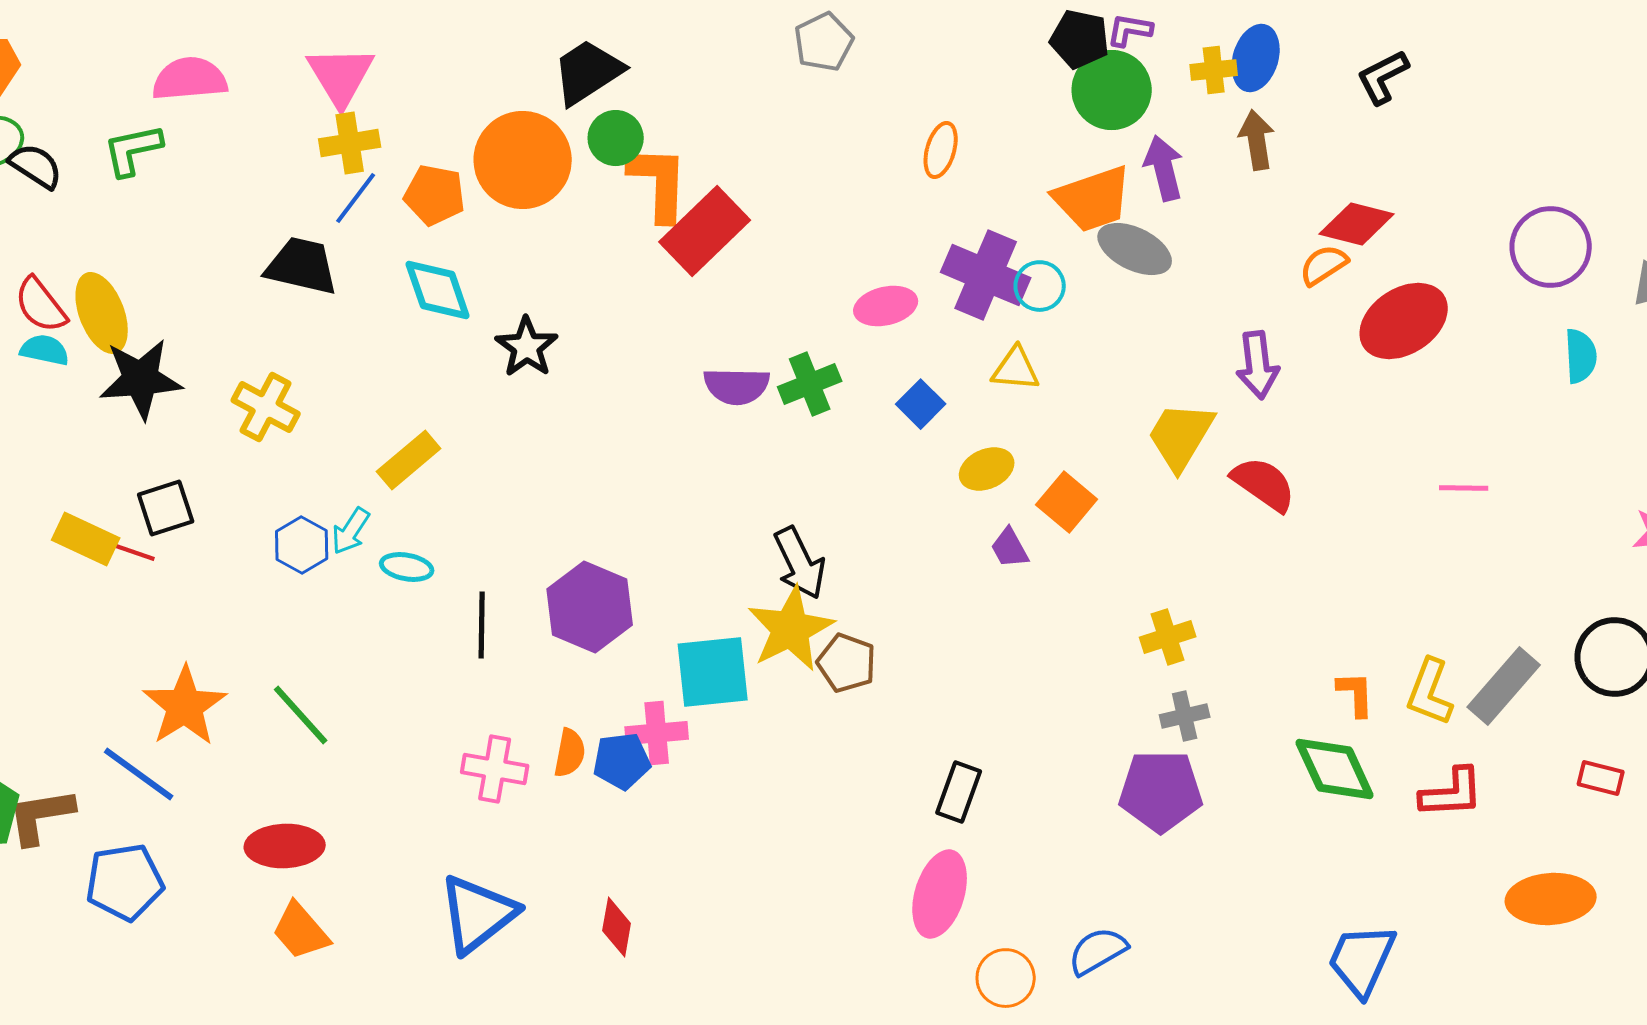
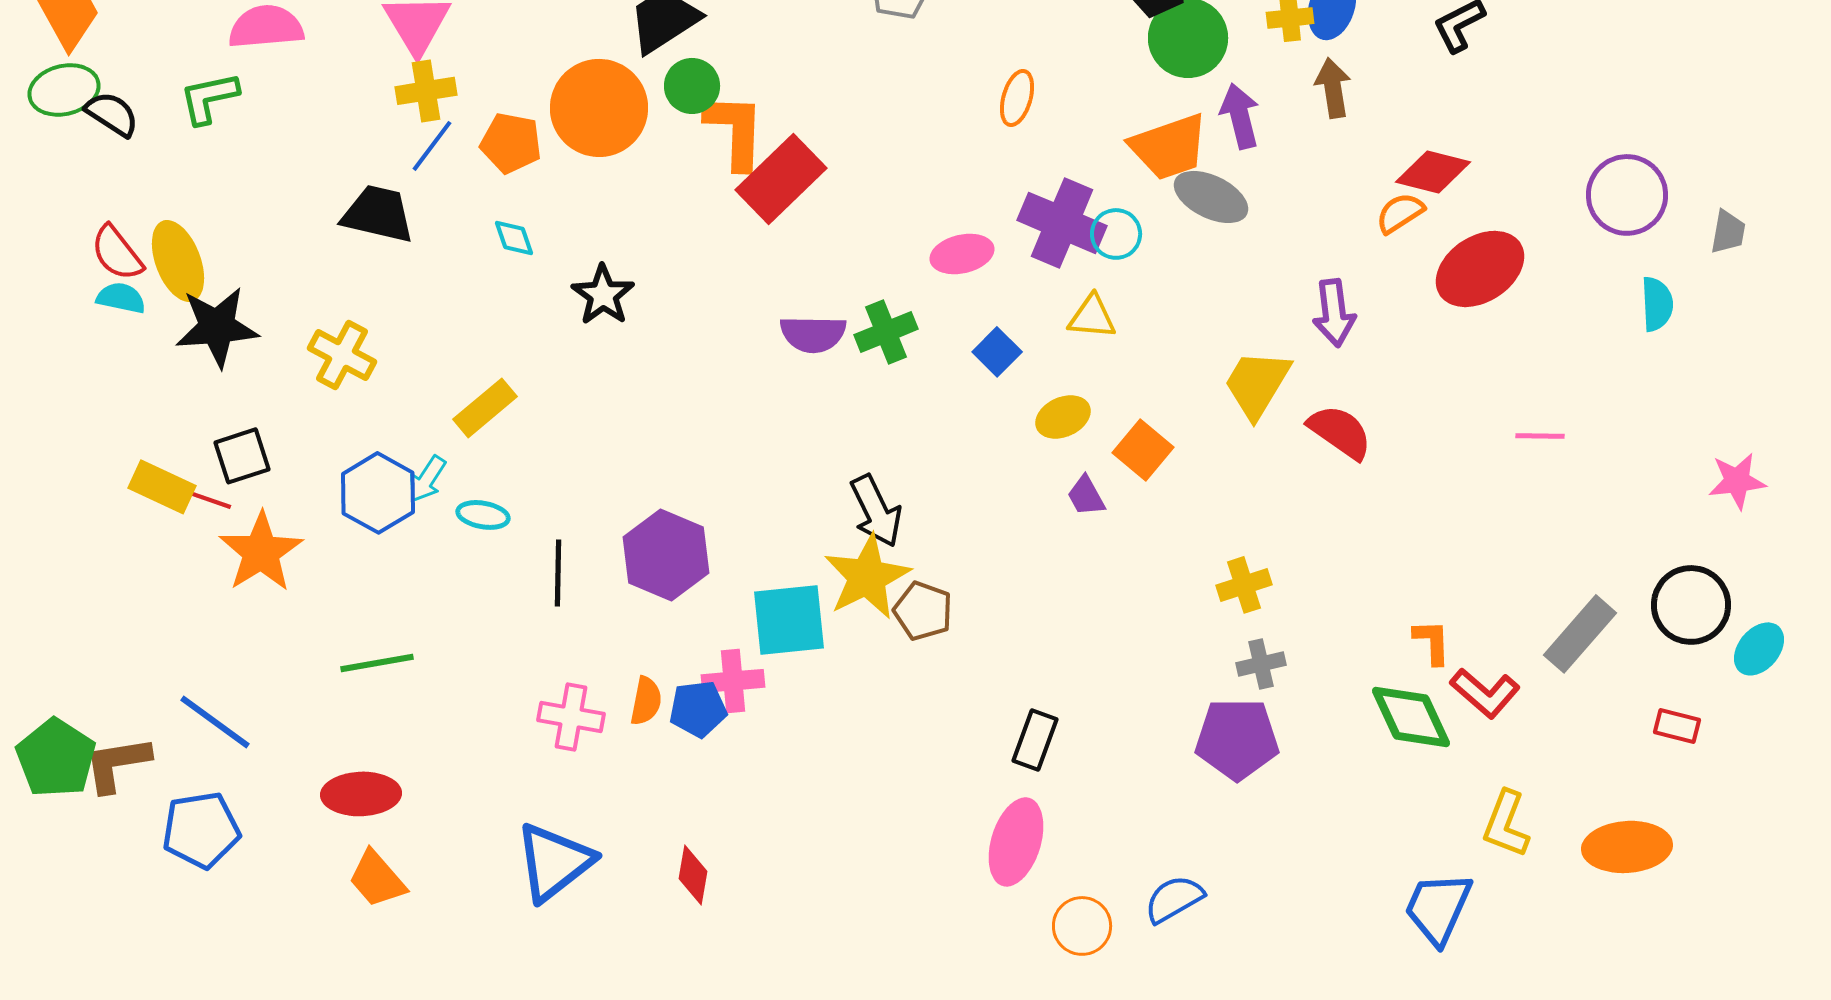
cyan diamond: (438, 290) -> (514, 238), size x0.6
blue hexagon: (302, 545) -> (378, 493), size x1.4
yellow L-shape: (1430, 692) -> (1506, 824), moved
orange star: (185, 706) -> (261, 552), moved
green line: (301, 715) -> (377, 663), turned -58
red L-shape: (1452, 793) -> (1485, 693), moved, turned 44

